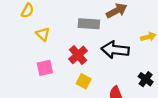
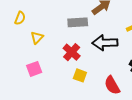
yellow triangle: (43, 34) -> (37, 38), turned 40
pink square: (45, 68) -> (34, 69), moved

